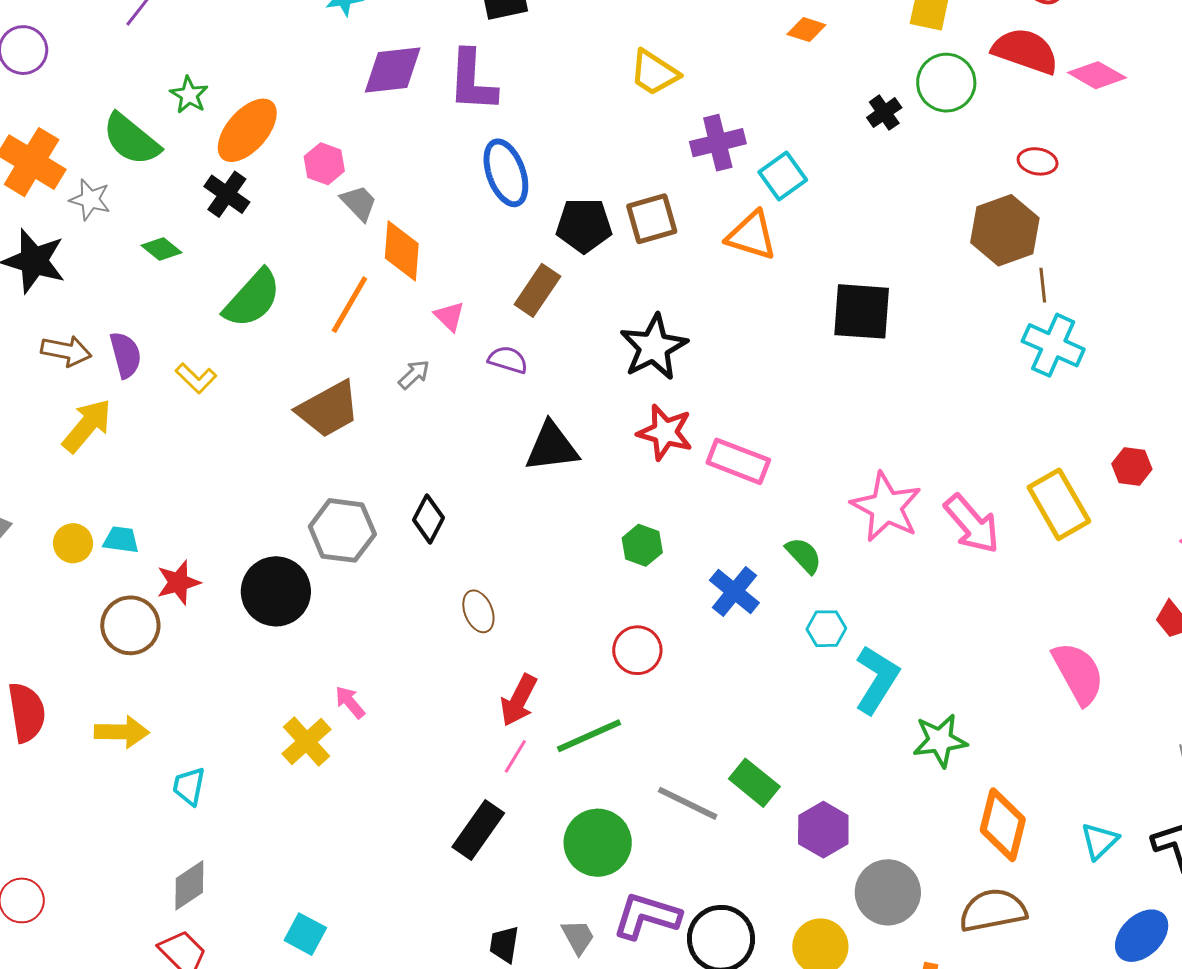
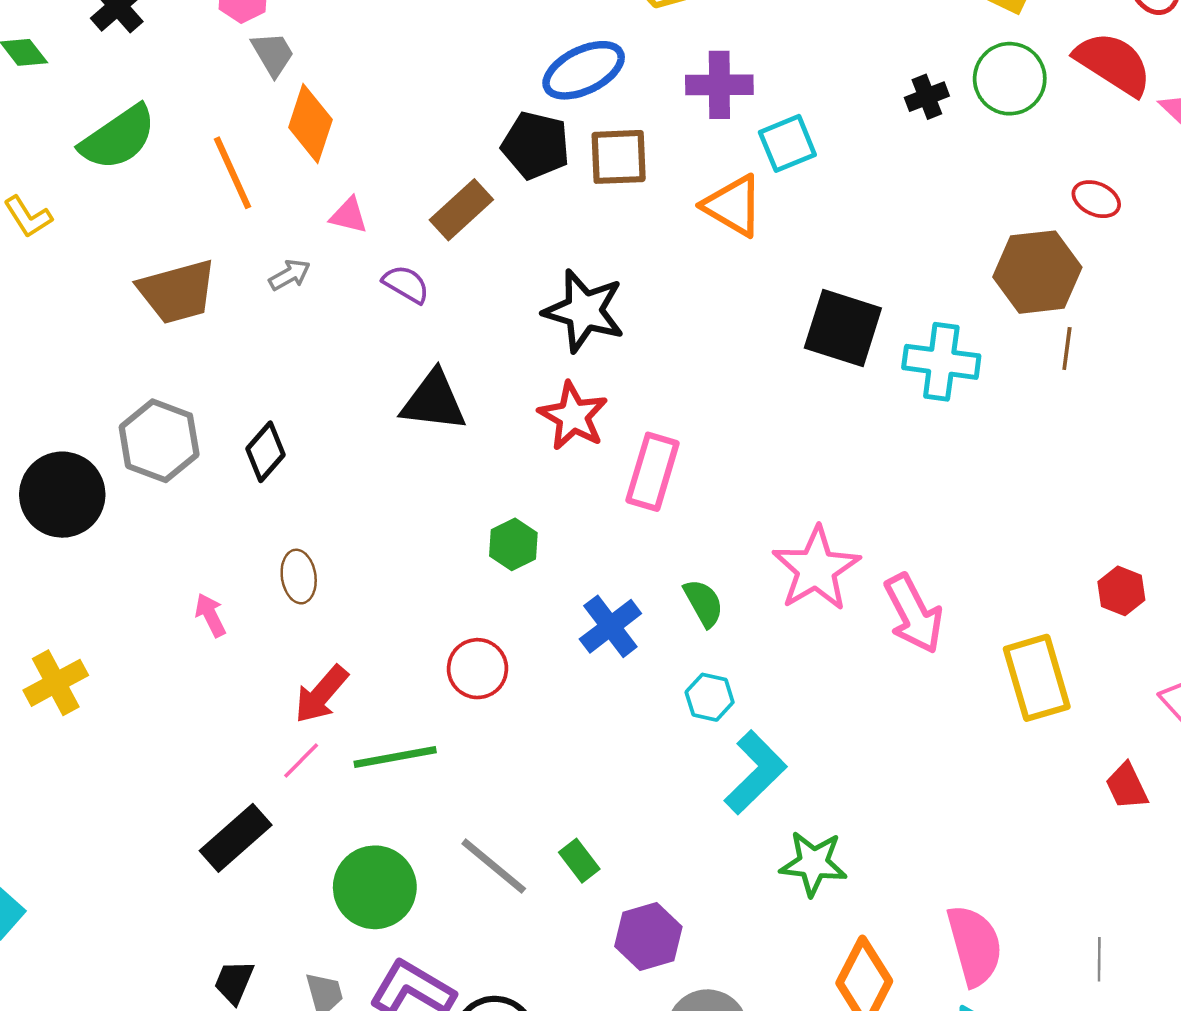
blue ellipse: (506, 173) -> (584, 70), moved, turned 70
orange line: (349, 305) -> (232, 173), turned -68
pink triangle: (449, 316) -> (349, 215), turned -44
cyan cross: (1053, 345) -> (941, 362), moved, turned -30
black star: (654, 347) -> (584, 311), turned 30
pink rectangle: (738, 461) -> (652, 472), turned 72
yellow rectangle: (1059, 504) -> (1037, 678), moved
pink semicircle: (1078, 673) -> (975, 945), moved
pink arrow: (350, 702) -> (210, 615), moved
green rectangle: (754, 783) -> (579, 861), size x0.7

